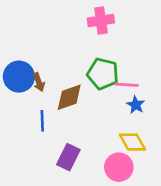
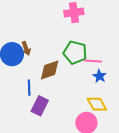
brown arrow: (39, 82) -> (26, 48), moved
purple rectangle: (68, 157) -> (40, 106), moved

